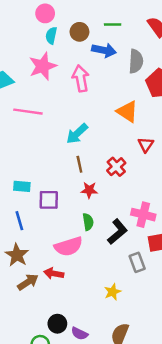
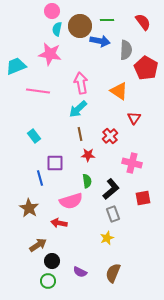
brown circle: (79, 32) -> (80, 26), size x1.5
pink star: (43, 66) -> (50, 54), turned 30
pink arrow: (81, 78) -> (81, 83), moved
cyan rectangle: (22, 186) -> (34, 136), moved, turned 48
pink cross: (143, 215) -> (132, 163), moved
blue line: (19, 221) -> (40, 178), moved
gray rectangle: (137, 262) -> (113, 214), moved
brown arrow: (28, 282) -> (38, 245), moved
black circle: (57, 324) -> (52, 261), moved

